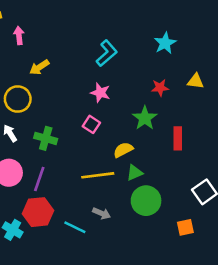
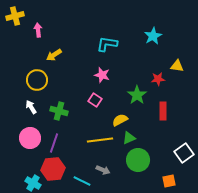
cyan L-shape: (107, 53) -> (107, 44), turned -130
red star: (160, 88) -> (158, 79), moved

